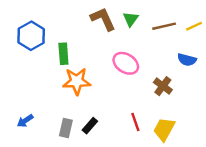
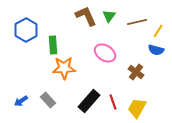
yellow line: (194, 26) -> (158, 31), moved, turned -32
black rectangle: (90, 126) -> (89, 101), moved, size x1.6
gray rectangle: (66, 128) -> (48, 100), moved, turned -56

